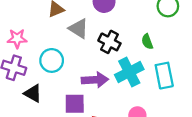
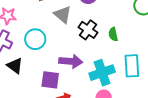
green semicircle: (147, 42) -> (113, 34), moved
cyan cross: (129, 72) -> (102, 73), moved

